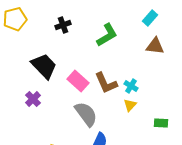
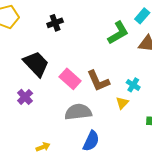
green L-shape: (107, 35) -> (118, 33), moved
cyan cross: (131, 86) -> (133, 85), moved
gray semicircle: (86, 114) -> (78, 112), turned -60

